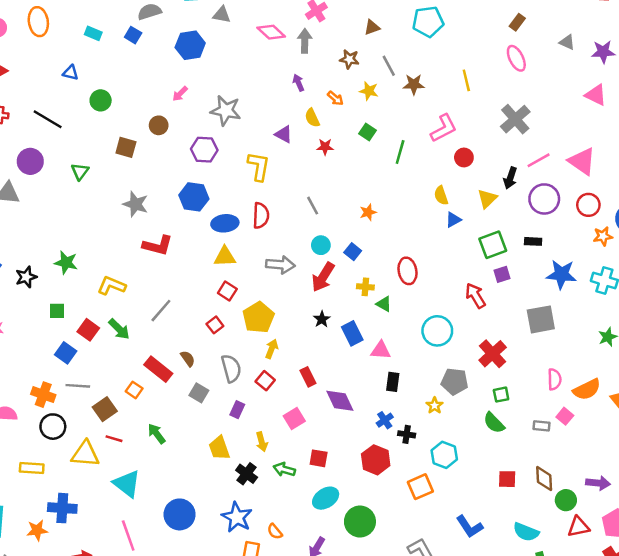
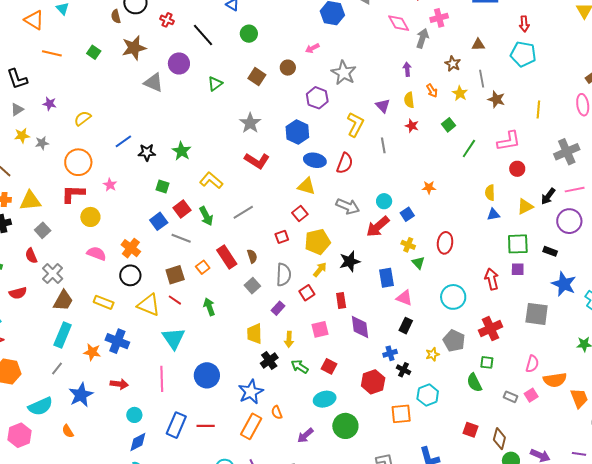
gray line: (313, 206) -> (383, 145), moved
black star: (322, 319) -> (350, 261), moved, size x1.5
gray line: (78, 386) -> (181, 238), moved

